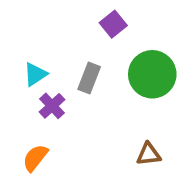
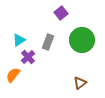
brown triangle: (149, 154) -> (80, 83), turned -32
orange semicircle: (35, 158) -> (13, 75), moved

